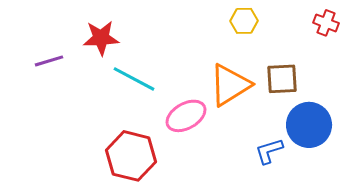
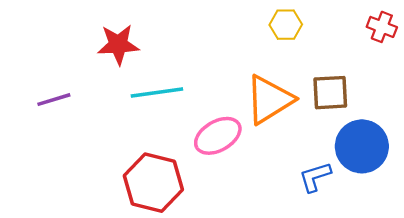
purple line: (49, 61) -> (54, 100), moved
cyan line: (134, 79) -> (157, 93), turned -36

